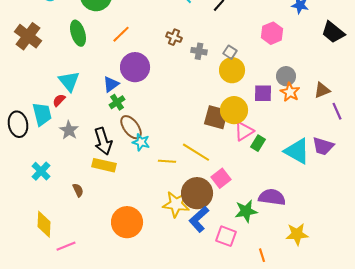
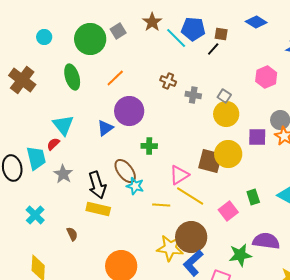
green cross: (117, 102) -> (149, 146), moved, turned 35
pink triangle: (244, 131) -> (179, 175), moved
green rectangle: (258, 143) -> (253, 197), moved, turned -49
pink square: (221, 178) -> (228, 211), moved

